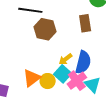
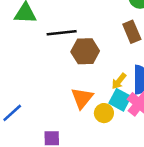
orange triangle: (32, 78) -> (82, 98), moved

